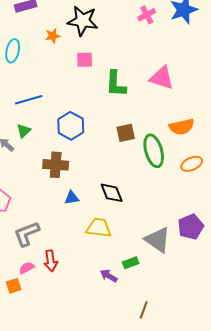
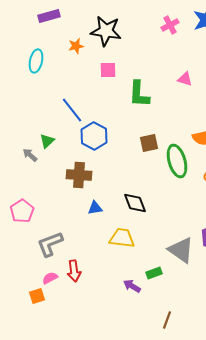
pink triangle: (162, 78) -> (185, 79), moved, size x0.6
blue line: (29, 100) -> (72, 110), moved, turned 68

